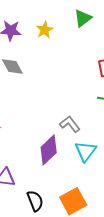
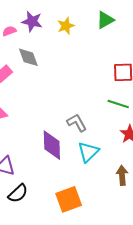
purple diamond: (49, 150) -> (52, 145), turned -56
black semicircle: (35, 201) -> (18, 193), moved, turned 60

